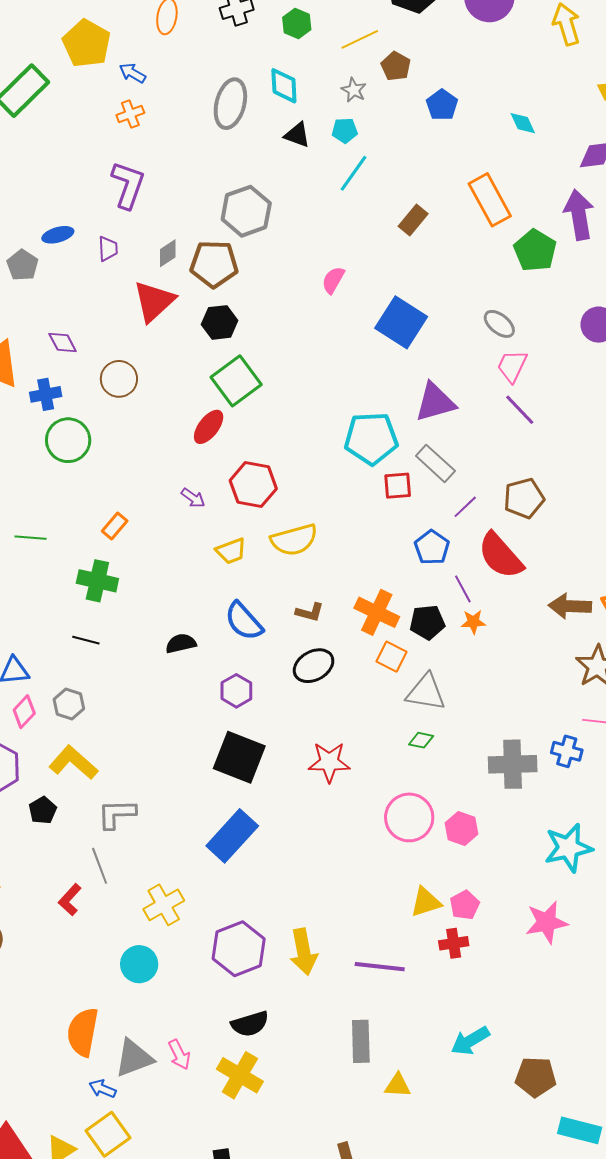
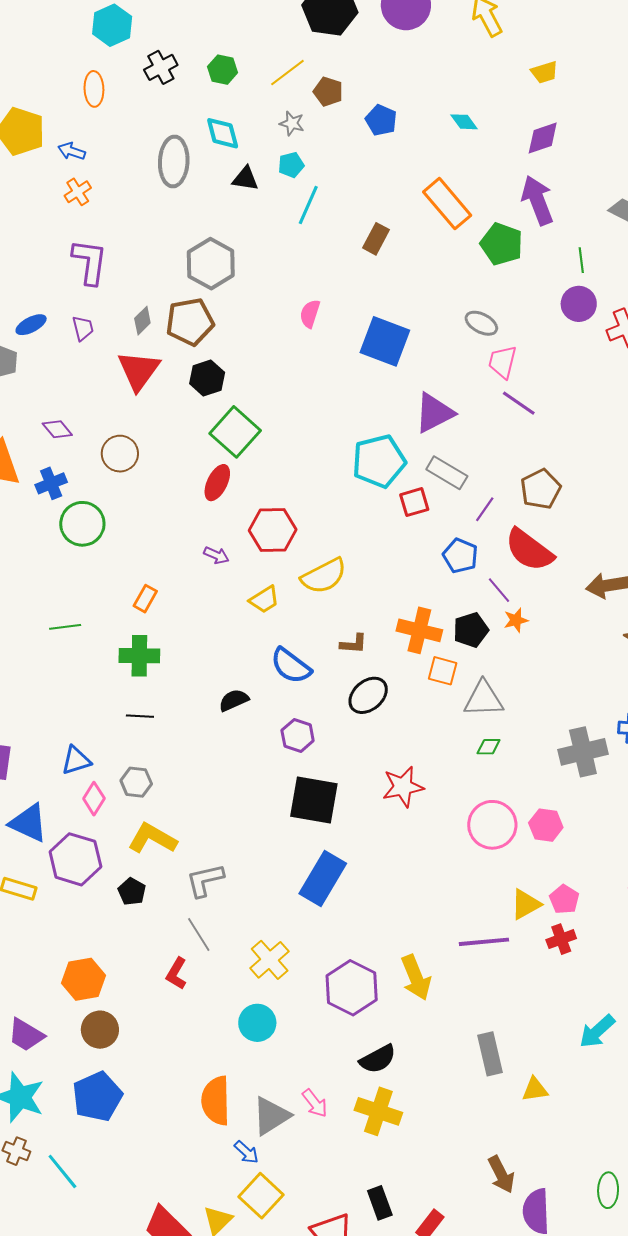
purple line: (380, 967) -> (484, 942), moved
blue arrow: (102, 1089) -> (246, 1152), turned -148

